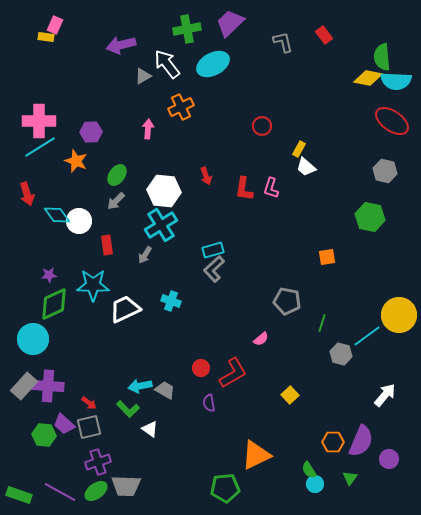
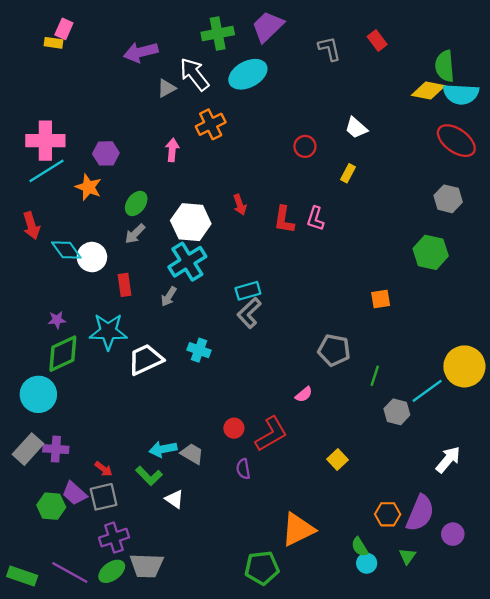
white trapezoid: (306, 167) -> (356, 128), moved
purple cross: (48, 386) -> (56, 449), size x0.7

